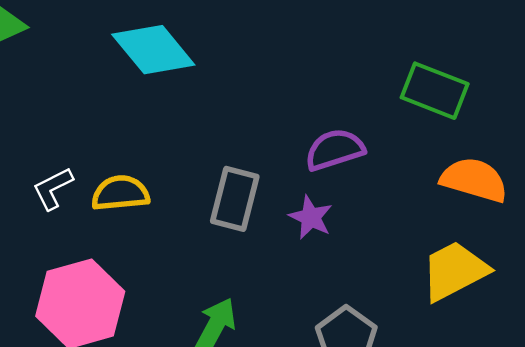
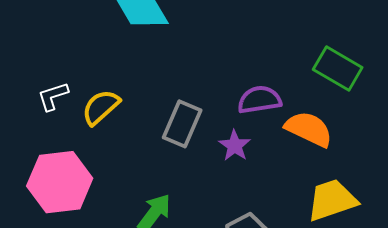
orange semicircle: (474, 180) -> (309, 129), moved
yellow semicircle: (120, 193) -> (101, 107), turned -45

